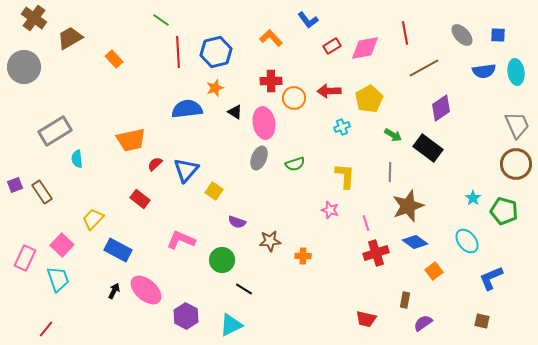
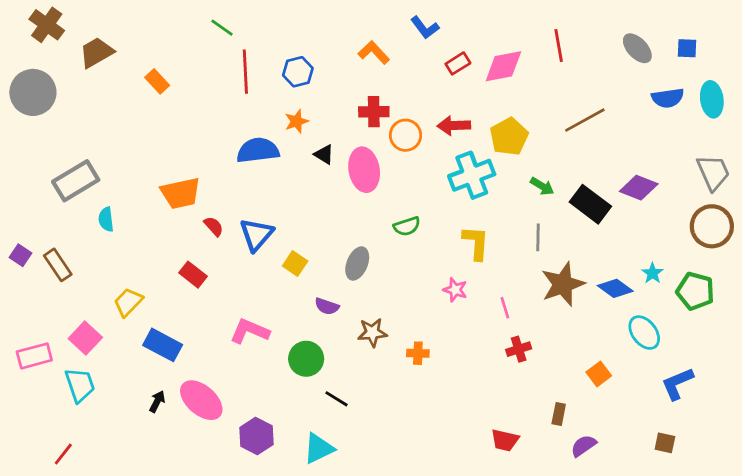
blue hexagon: (216, 52) -> (298, 72), size x0.7
brown line: (424, 68) -> (585, 120), moved
purple diamond: (441, 108) -> (639, 188), moved, turned 56
cyan cross: (342, 127) -> (472, 175), size x2.0
gray ellipse: (259, 158) -> (357, 264), moved
red semicircle: (155, 164) -> (214, 226), turned 91
purple square: (15, 185) -> (21, 255), turned -35
blue diamond: (415, 242) -> (615, 288), moved
red cross: (376, 253) -> (519, 349), size x0.7
pink rectangle: (25, 258) -> (34, 356), turned 50

